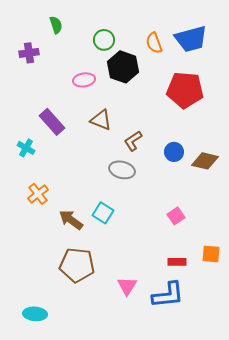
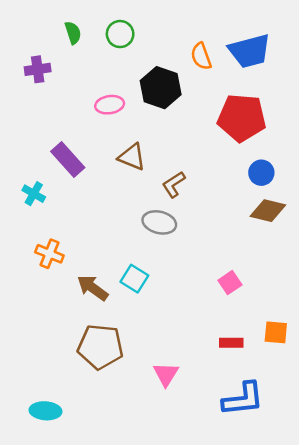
green circle: (104, 40) -> (120, 34), moved
blue circle: (174, 152) -> (261, 173), moved
orange cross: (38, 194) -> (49, 254), turned -30
blue L-shape: (168, 295) -> (243, 399), moved

